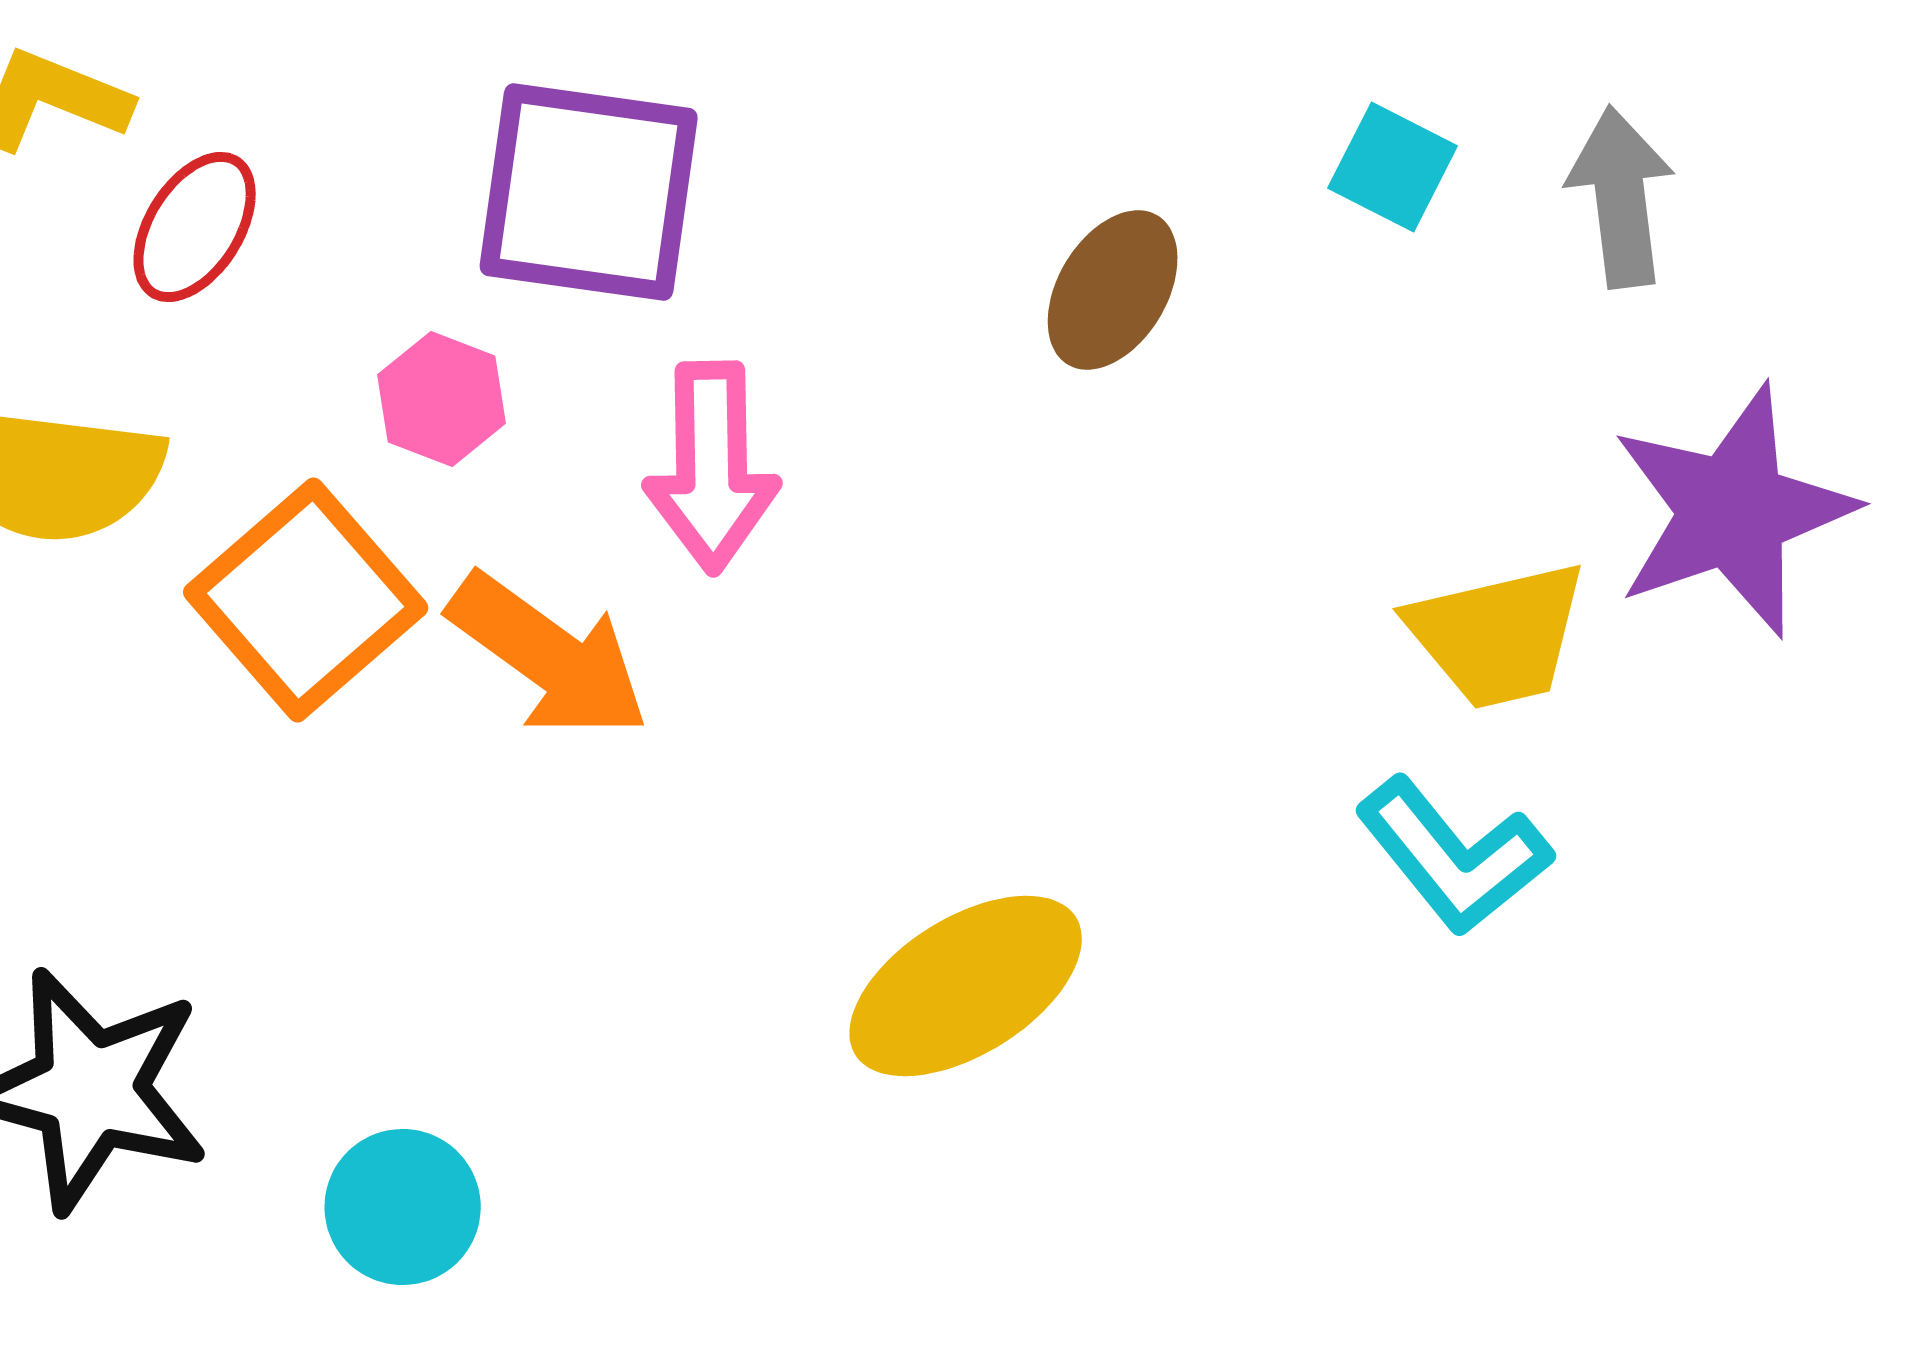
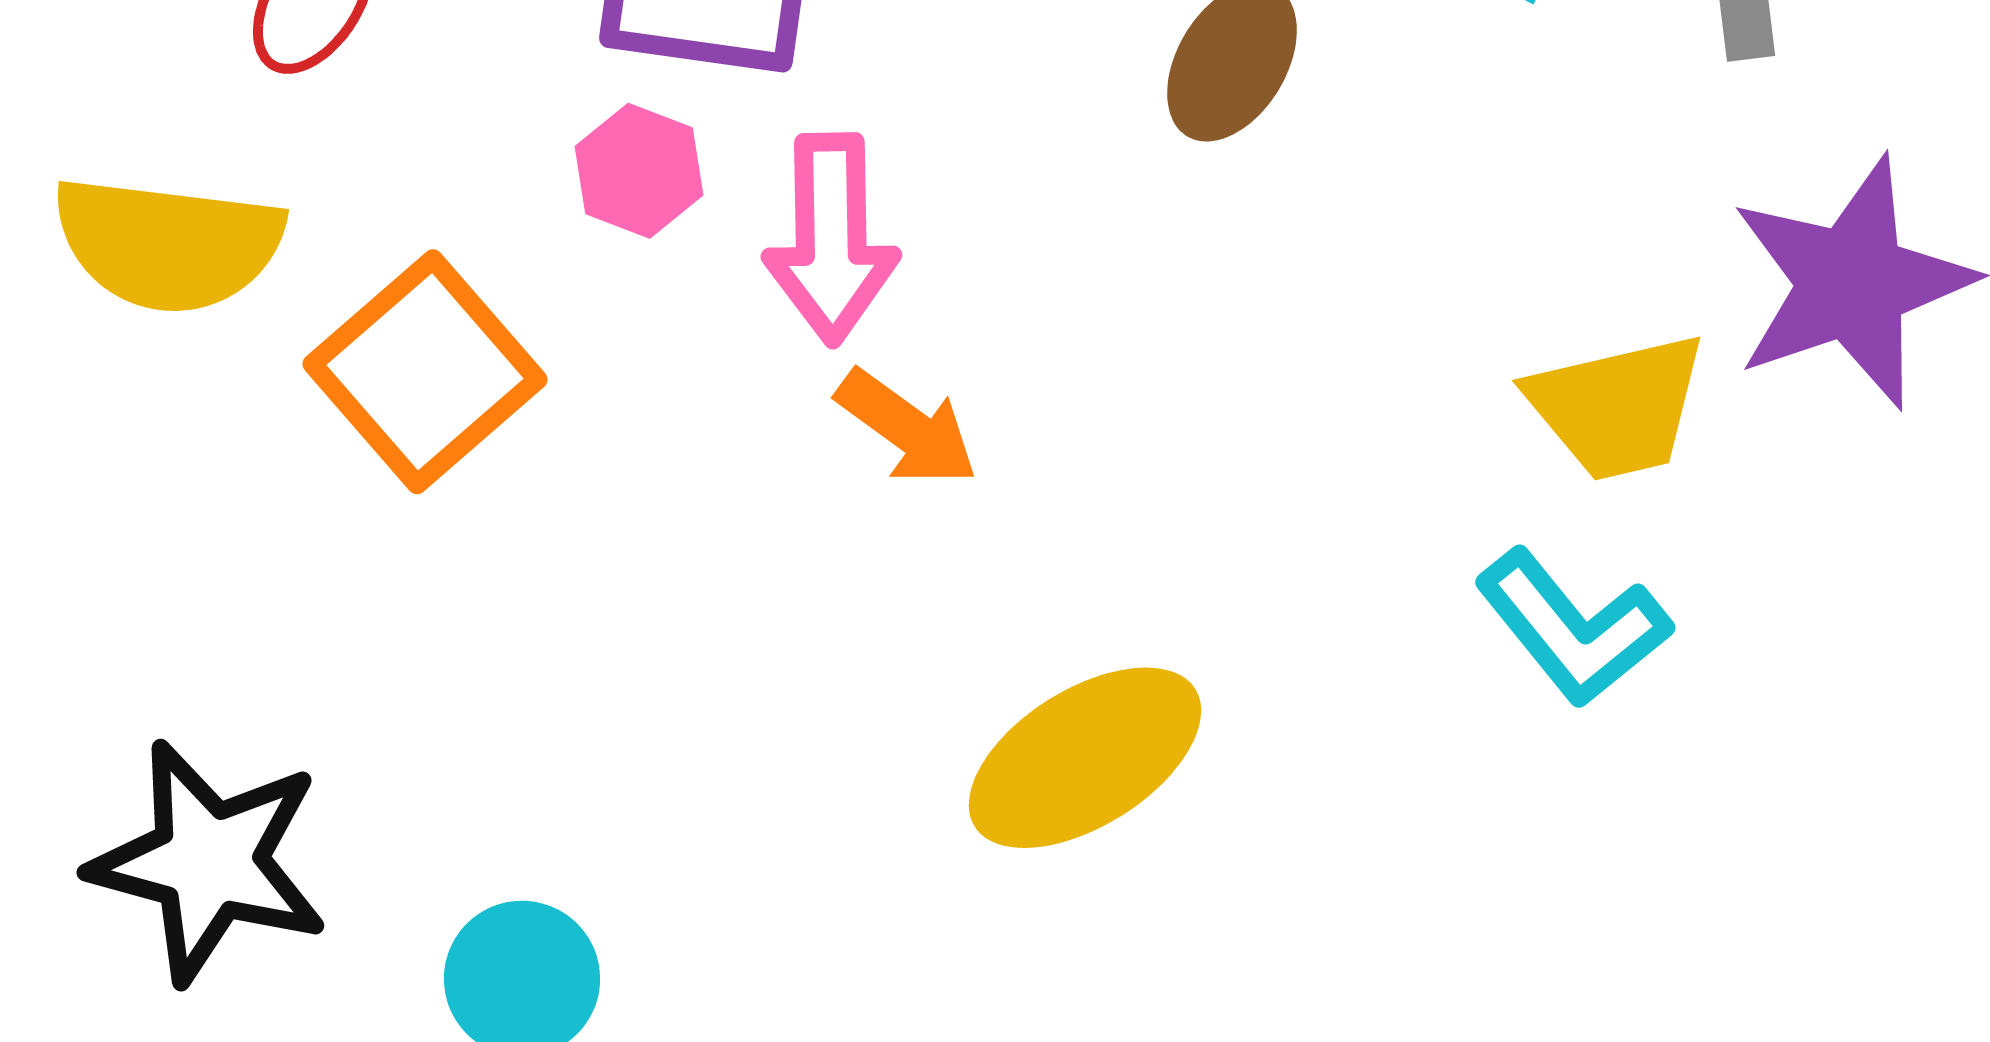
pink hexagon: (442, 399) -> (639, 171), moved
orange arrow: (549, 656) -> (907, 428), moved, size x0.7

